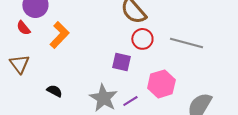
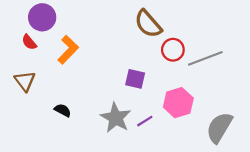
red circle: (142, 39) -> (173, 50), moved
gray line: (186, 43) -> (205, 58), turned -36

